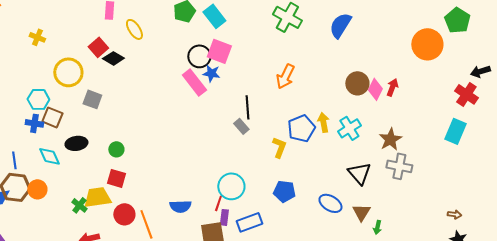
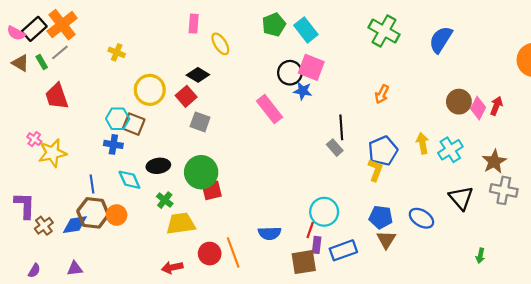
red square: (98, 47) -> (186, 96), moved
orange arrow: (285, 76) -> (382, 94), size x0.7
pink rectangle: (194, 82) -> (270, 109), moved
gray square: (92, 99) -> (200, 122), moved
brown square: (52, 117) -> (134, 124), moved
blue pentagon: (301, 128) -> (383, 151), moved
green circle: (116, 149) -> (201, 172), size x2.0
red square: (116, 178) -> (212, 190), moved, turned -30
blue ellipse: (330, 203) -> (421, 218), moved
green cross: (79, 205) -> (165, 200), moved
brown triangle: (361, 212) -> (386, 240), moved
red circle: (124, 214) -> (210, 254), moved

